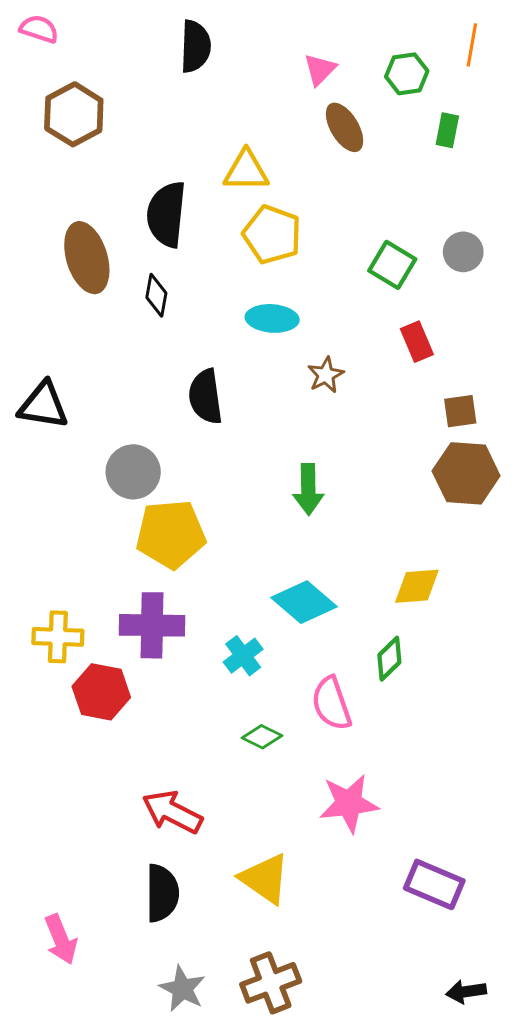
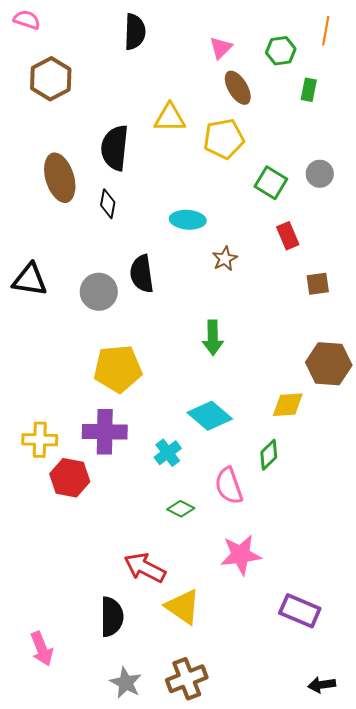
yellow pentagon: (272, 234) -> (224, 139), moved, turned -30
gray circle: (133, 472) -> (99, 292), moved
brown hexagon: (466, 473) -> (329, 364), moved
red arrow: (172, 812) -> (145, 568), moved

